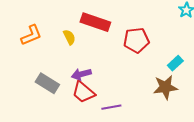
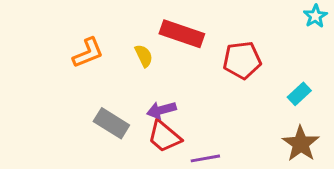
brown star: (165, 87) -> (301, 144), moved, turned -30

